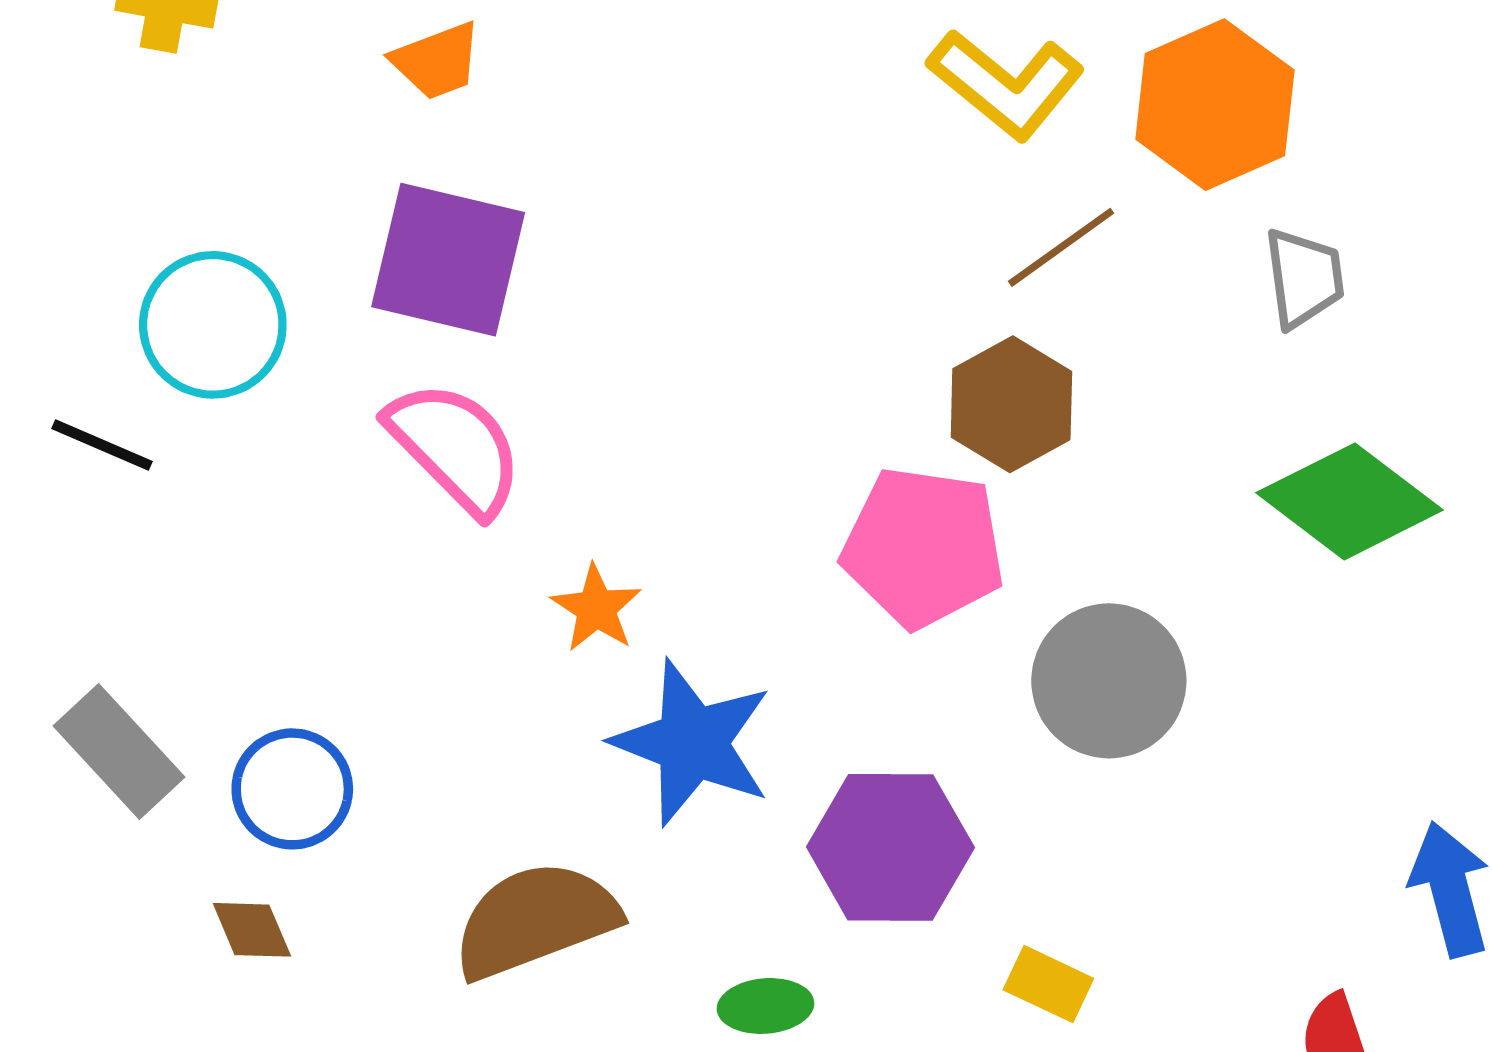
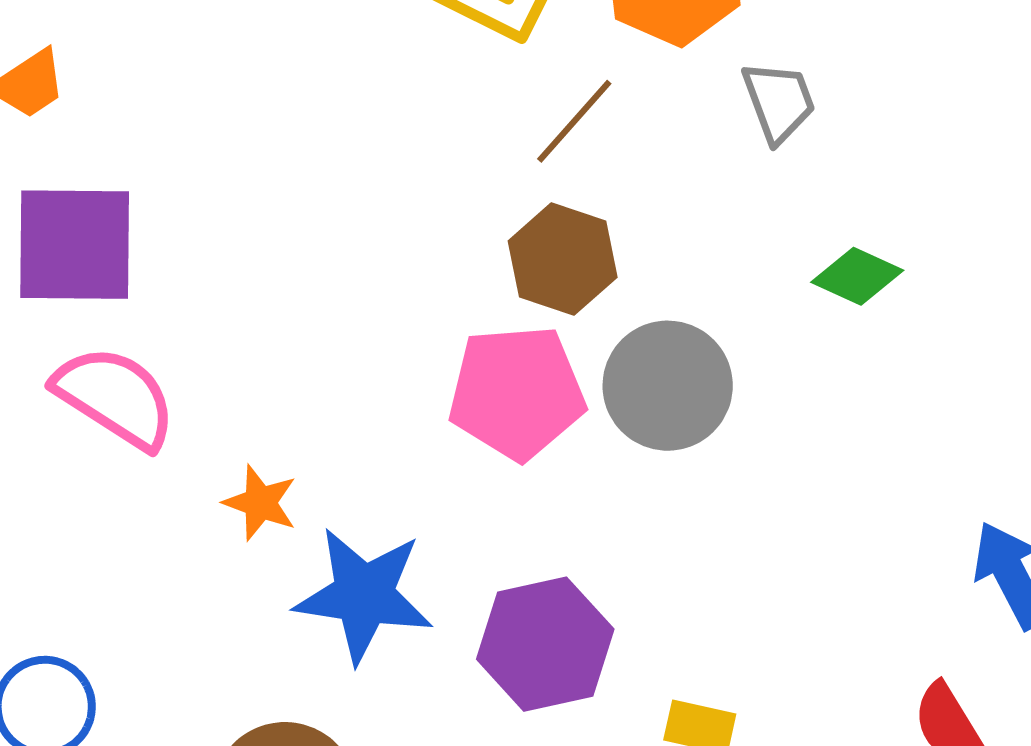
green diamond: (1350, 501) -> (857, 276), size x0.6
gray circle: (1109, 681) -> (668, 386), moved

